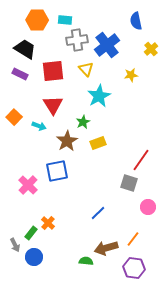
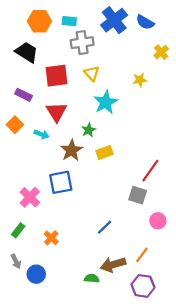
blue semicircle: (136, 21) -> (145, 22), turned -48
blue cross: (107, 45) -> (114, 20), moved
purple rectangle: (20, 74) -> (23, 95), moved
green rectangle: (31, 233) -> (18, 230), moved

